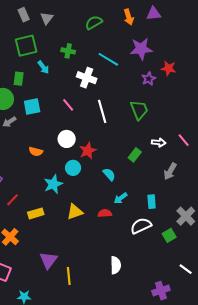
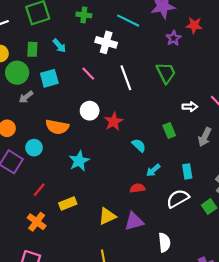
cyan arrow: (43, 67) -> (59, 46), moved
orange semicircle: (36, 151) -> (57, 127), size x1.5
green rectangle: (135, 155) -> (169, 130), moved, turned -56
cyan circle: (73, 168) -> (34, 148), moved
red line: (13, 200) -> (39, 190), moved
yellow triangle: (75, 212) -> (107, 216), moved
yellow rectangle: (36, 213) -> (68, 204), moved
purple triangle: (48, 260) -> (134, 221), moved, turned 42
white semicircle: (116, 265) -> (164, 242), moved

